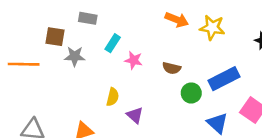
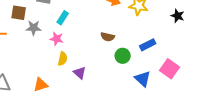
pink star: (134, 60) -> (57, 39), moved
blue rectangle: (224, 79) -> (148, 45), size x0.7

